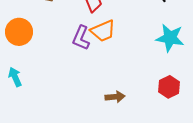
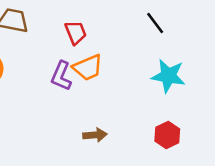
brown arrow: (115, 97) -> (95, 135), moved

